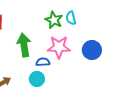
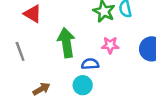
pink star: (59, 47) -> (110, 45), size x0.6

